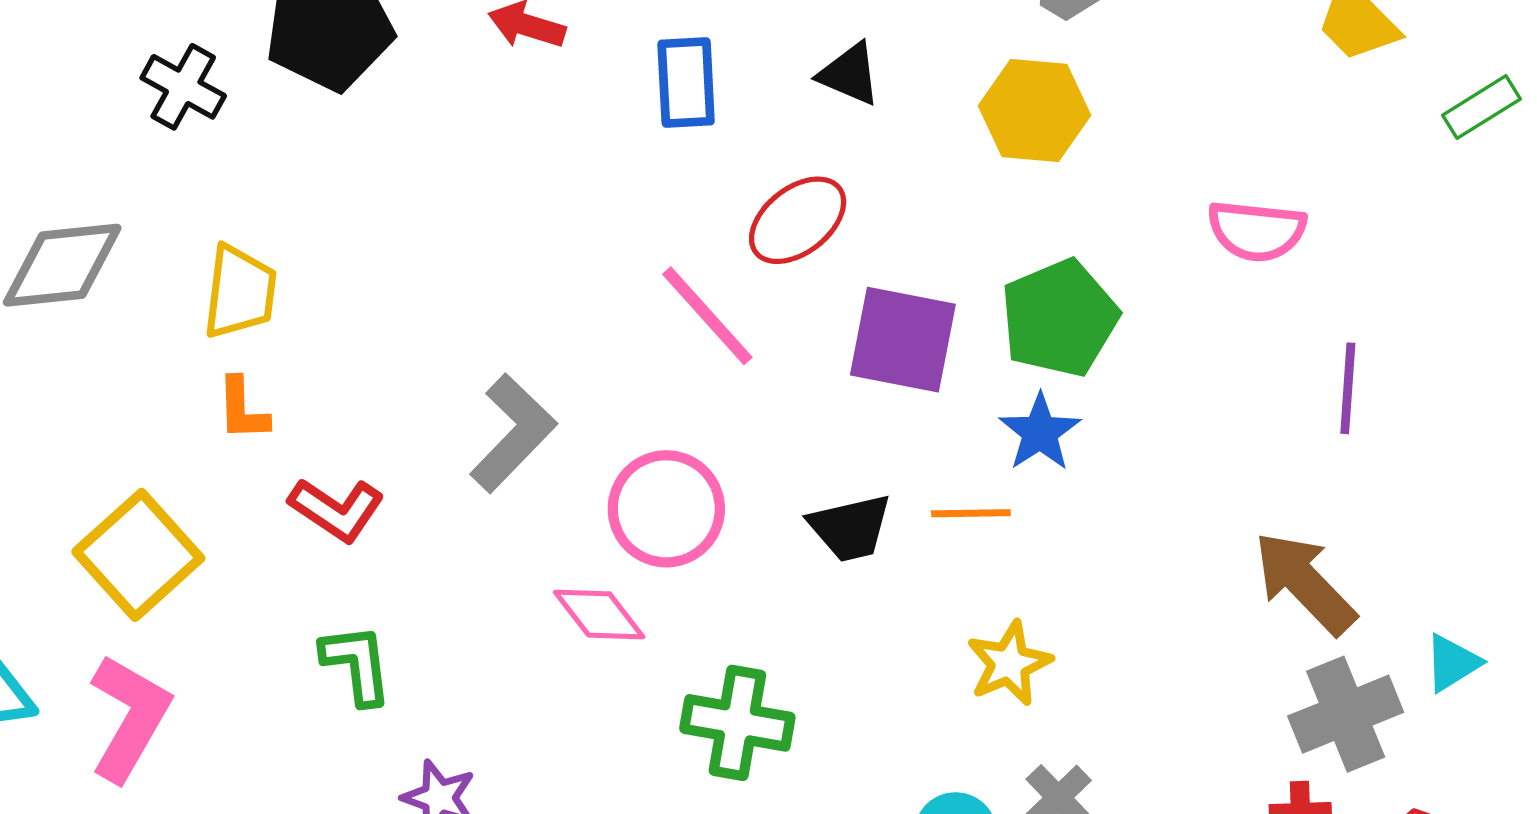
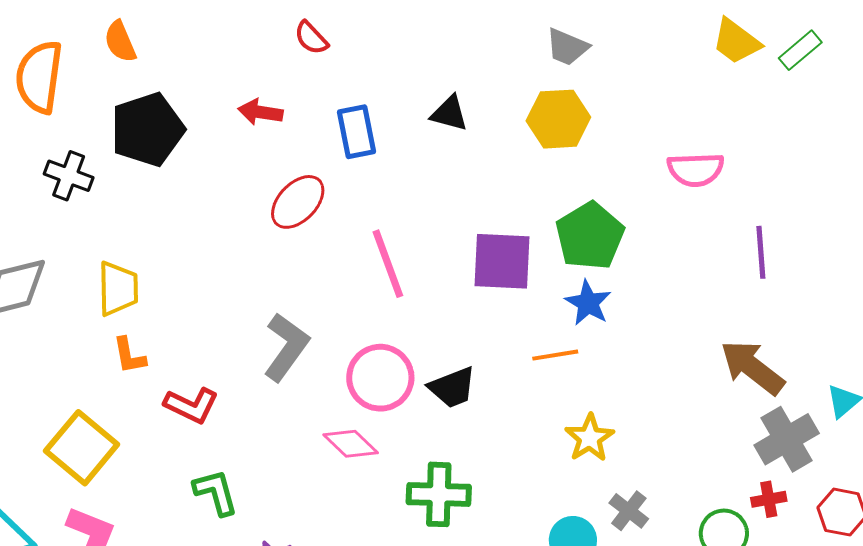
green rectangle: (1482, 107) -> (800, 50), moved
red ellipse: (798, 220) -> (298, 202), moved
pink line: (707, 316) -> (388, 264), turned 30
black trapezoid: (850, 528) -> (452, 387), moved

